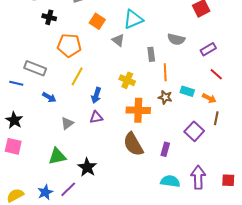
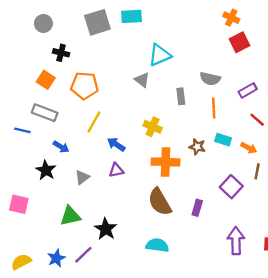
orange square: (97, 21) -> (46, 80), moved
orange line: (165, 72) -> (214, 108), moved
blue arrow: (96, 95) -> (116, 144), turned 105
black star: (14, 120) -> (46, 170), moved
cyan semicircle: (170, 181) -> (157, 245), moved

